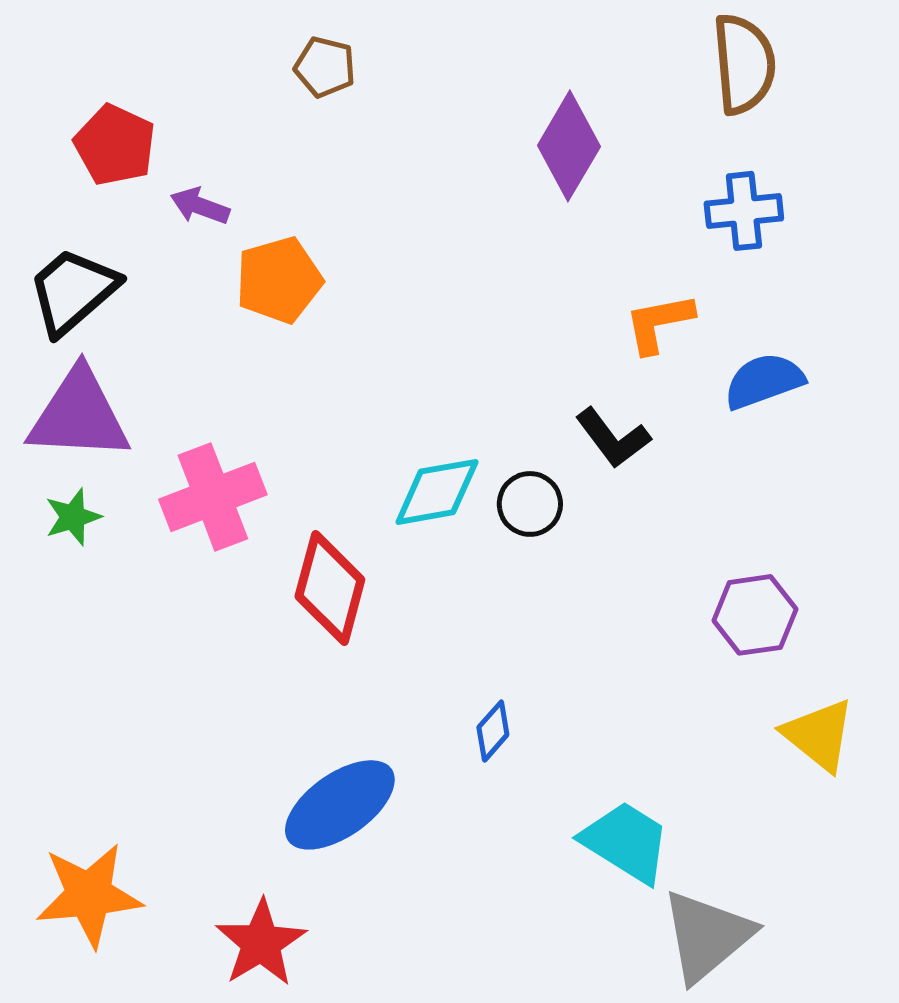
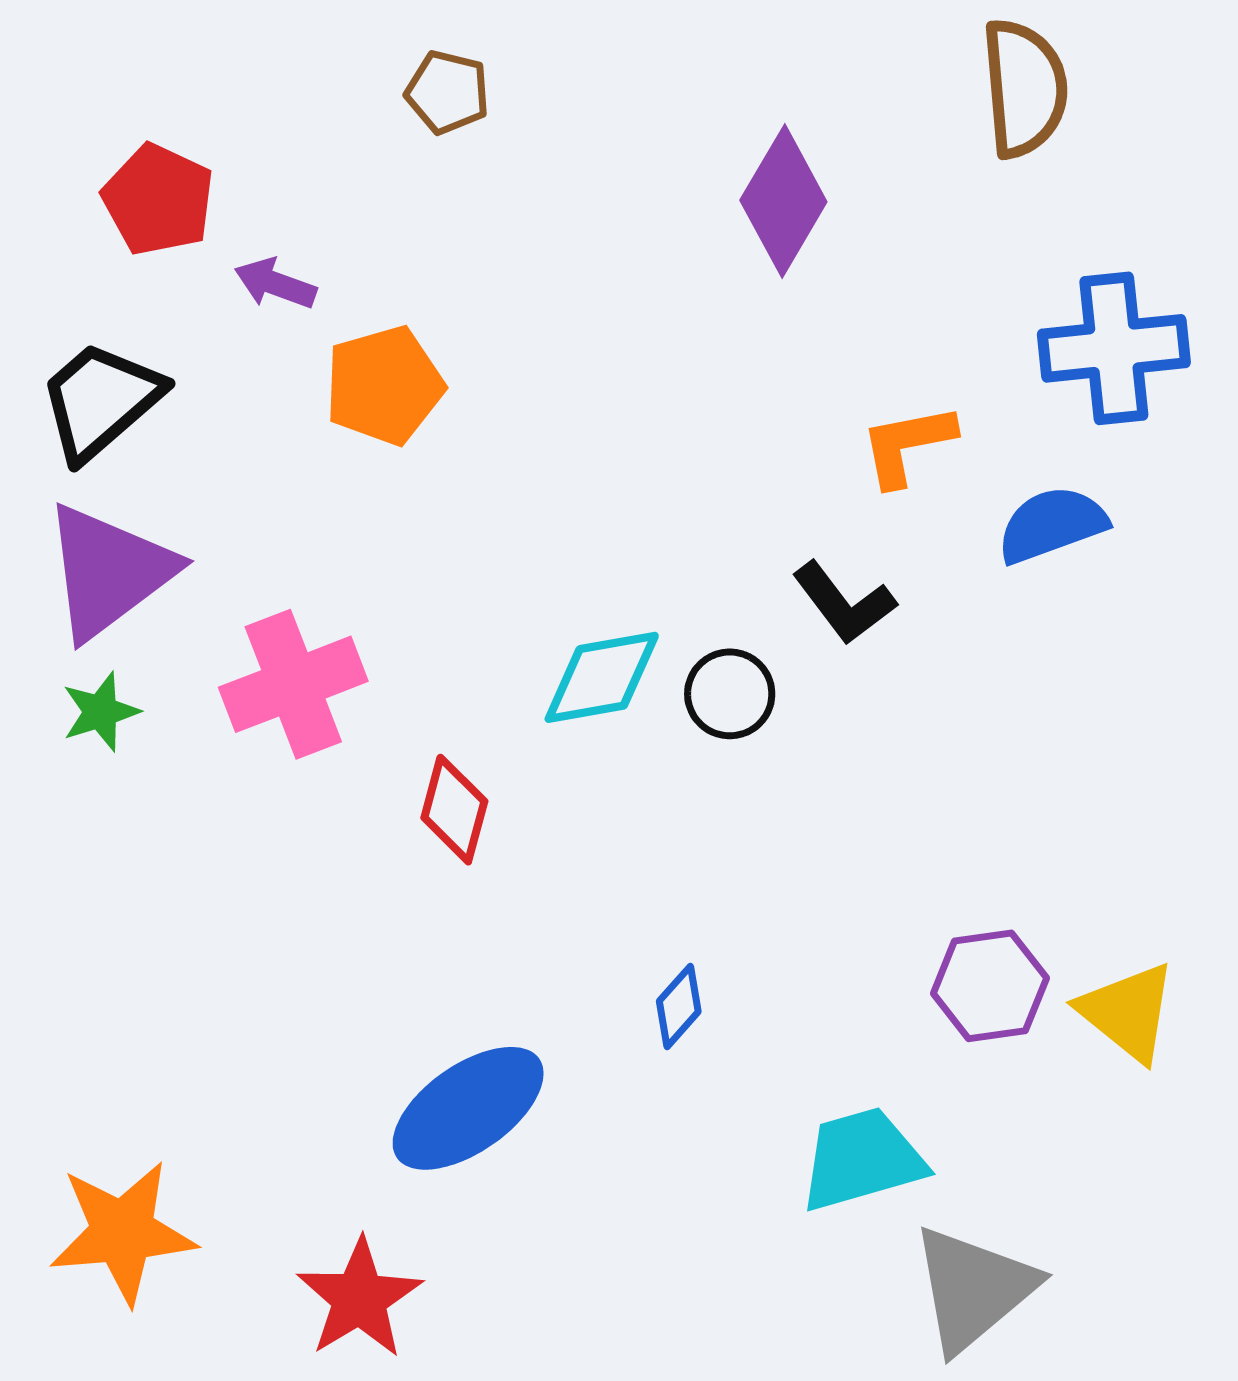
blue cross: (744, 211) -> (1114, 348), moved, size x1.4
purple triangle: (79, 415) -> (109, 571), turned -40
red diamond: (330, 588) -> (454, 810), size x0.7
purple hexagon: (755, 615) -> (990, 986), moved
cyan trapezoid: (626, 842) -> (862, 1159), turned -48

